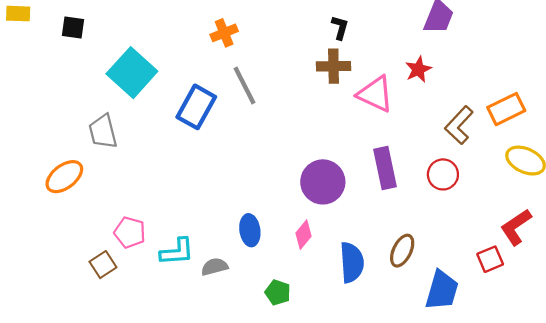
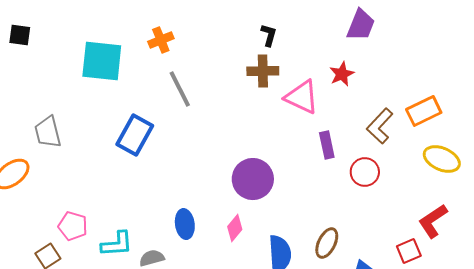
cyan square: (132, 73) -> (102, 61), moved, turned -36
blue rectangle: (196, 107) -> (135, 135), moved
purple rectangle: (385, 168) -> (327, 145), moved, size x0.7

